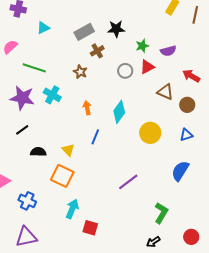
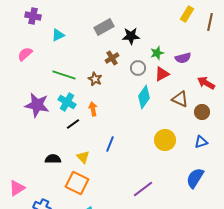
gray rectangle: (84, 32) -> (104, 27), moved
green line: (34, 68) -> (64, 75), moved
gray circle: (125, 71) -> (138, 68), moved
orange arrow: (87, 108) -> (93, 109), moved
cyan diamond: (119, 112) -> (144, 97), moved
black line: (22, 130) -> (73, 124), moved

